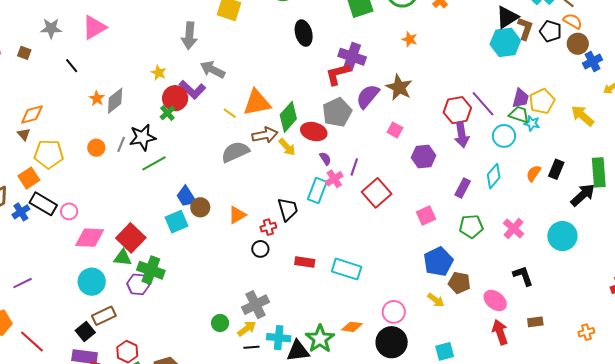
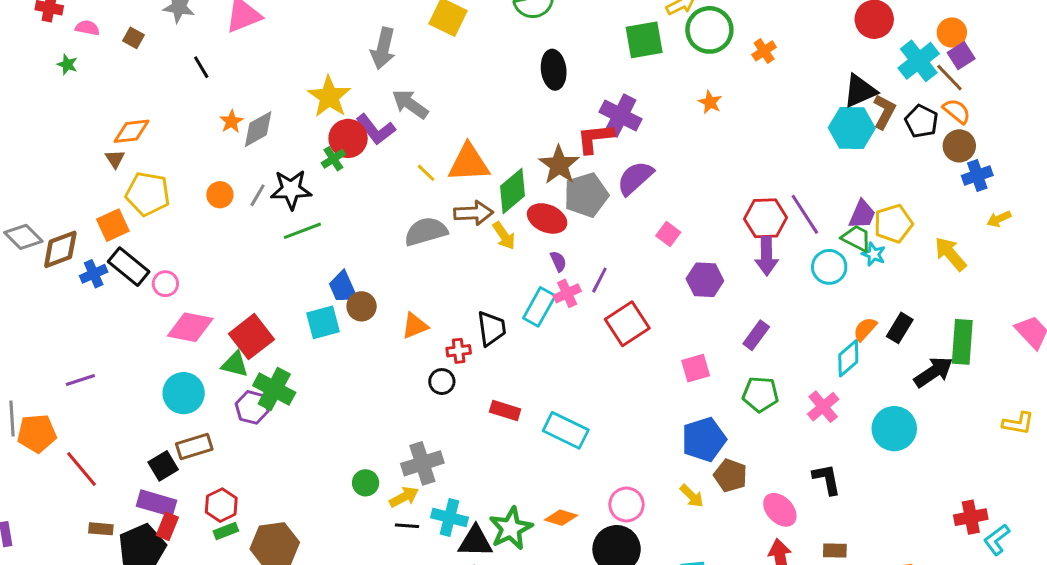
yellow star: (159, 73) -> (329, 97), size x1.8
brown star: (399, 87) -> (559, 165), moved
cyan diamond: (494, 176) -> (848, 358), moved

